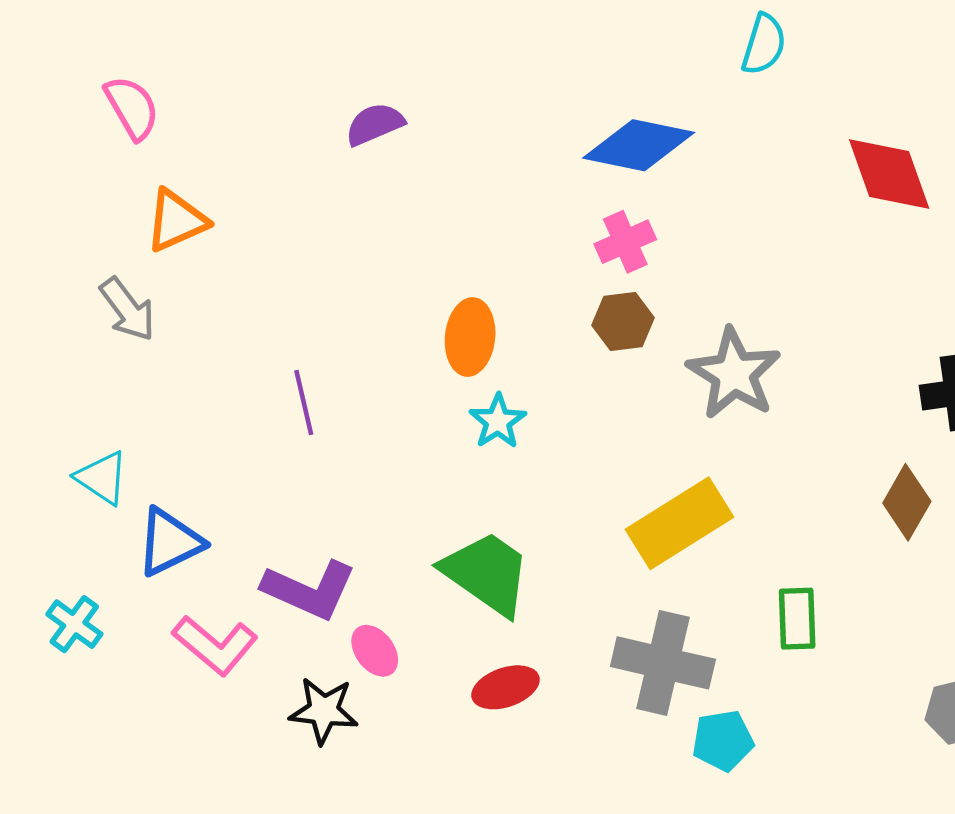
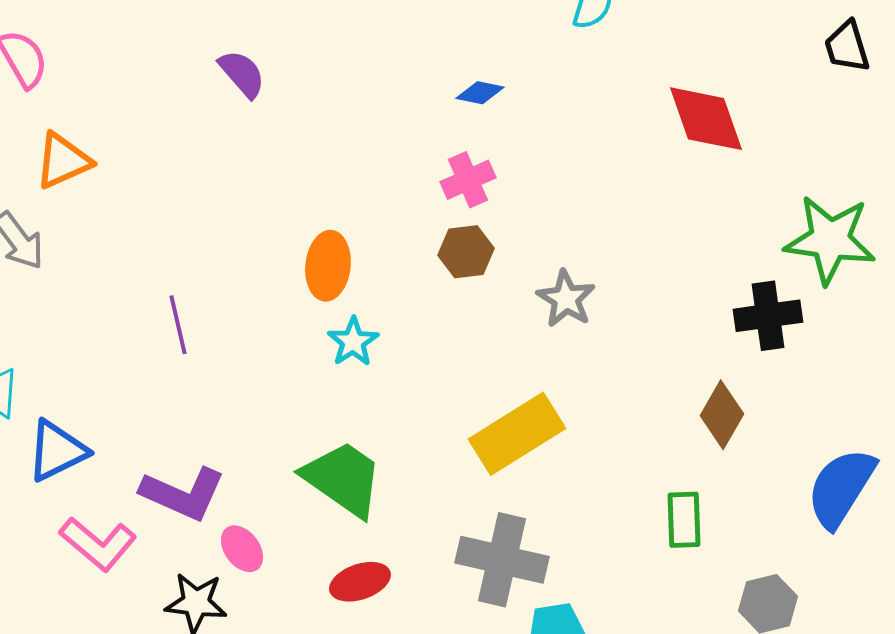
purple semicircle: (375, 124) -> (242, 74), turned 72
blue diamond: (639, 145) -> (480, 93), size x0.5
gray star: (734, 374) -> (566, 299), size x0.7
green rectangle: (797, 619) -> (684, 520), moved

